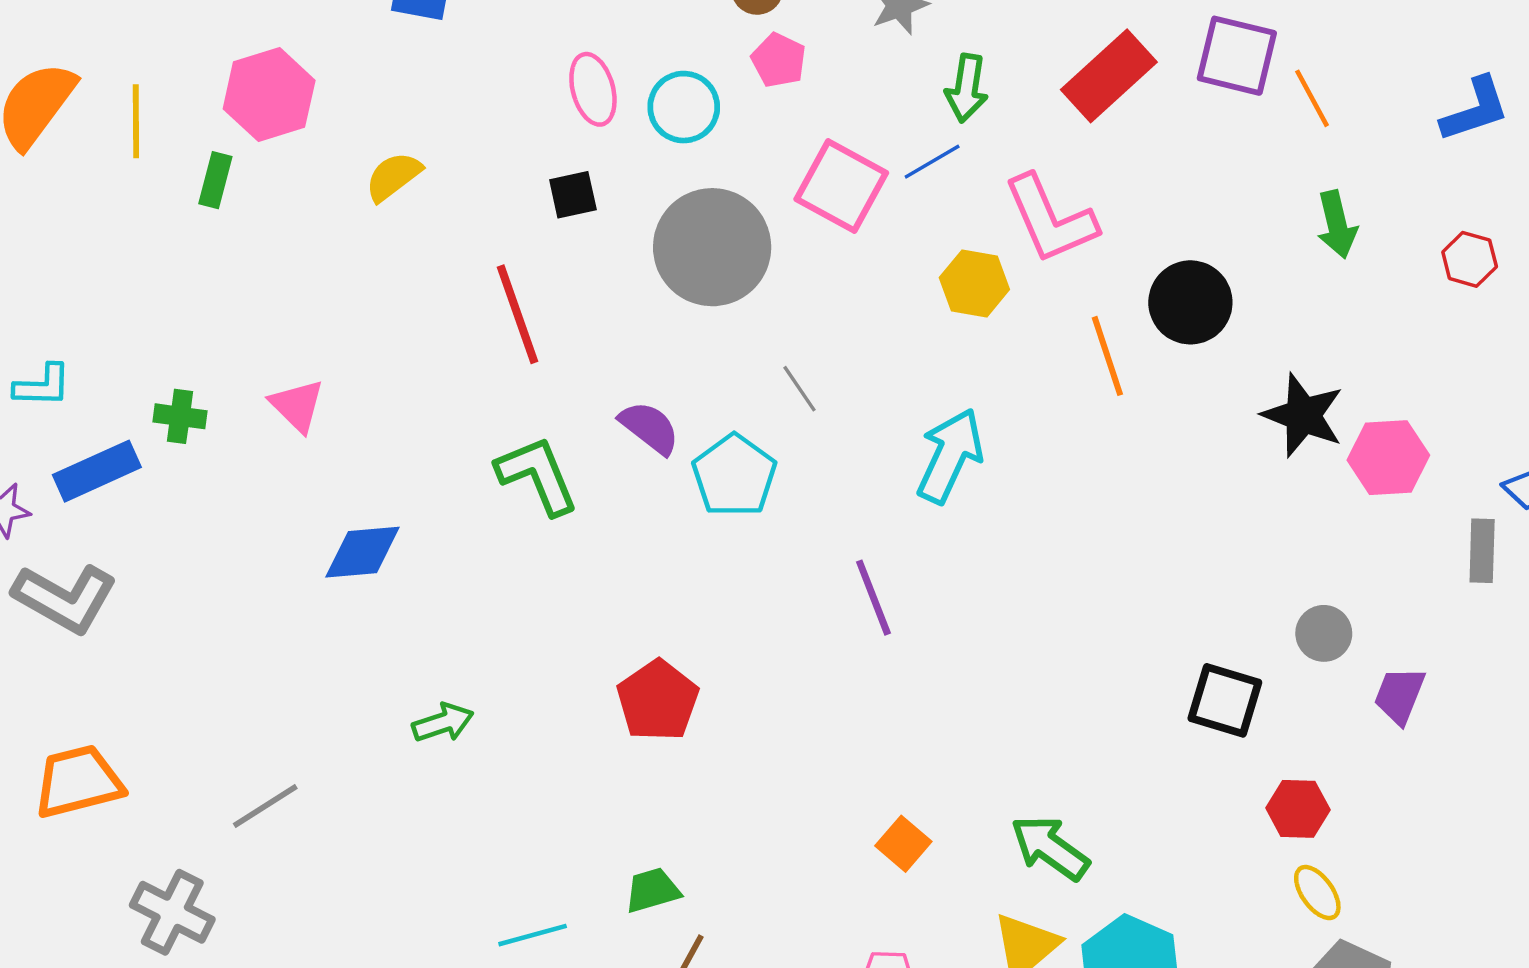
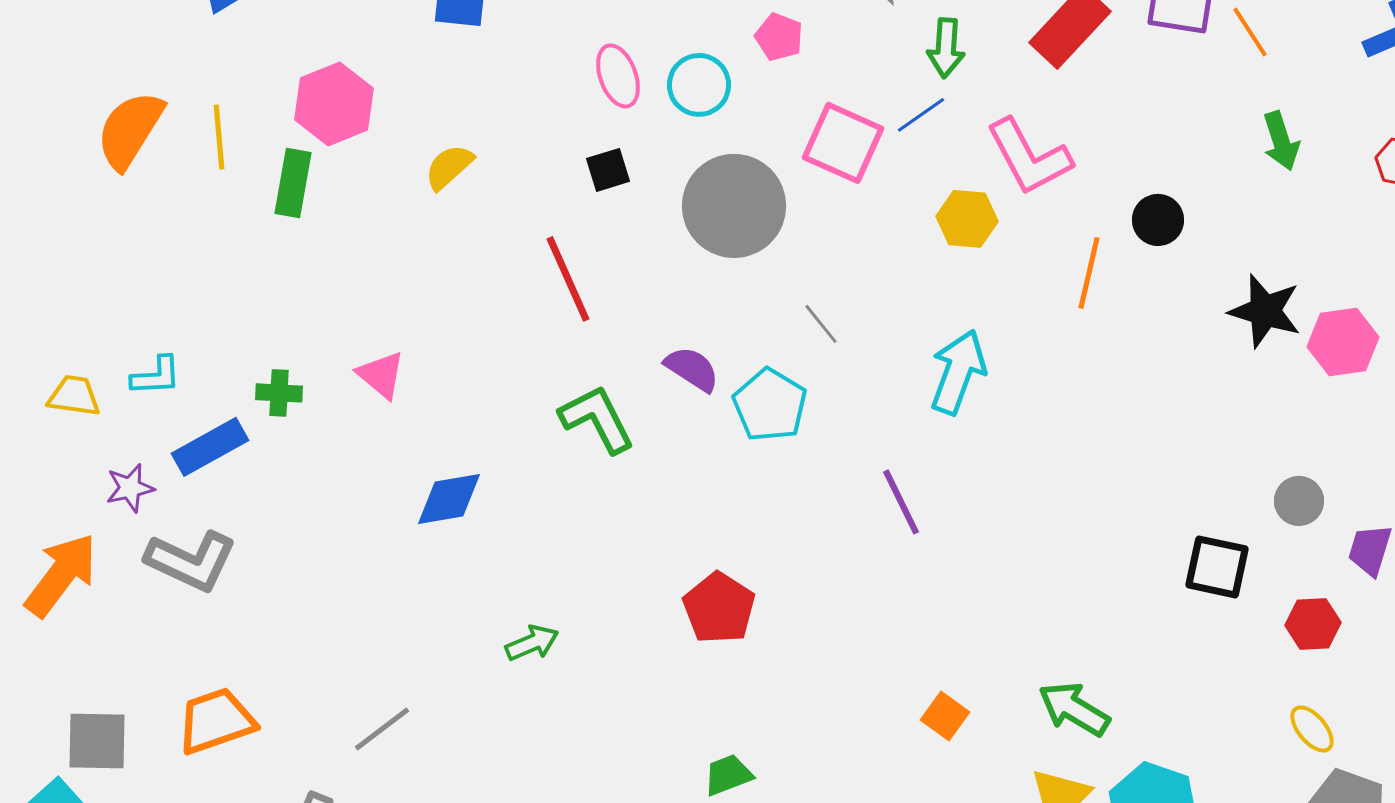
green rectangle: (215, 180) -> (293, 183), size x1.4
black circle: (1190, 302) -> (1158, 220), size x0.7
orange line: (1107, 356) -> (1089, 273), turned 36
red hexagon: (1298, 809) -> (1313, 624), moved

